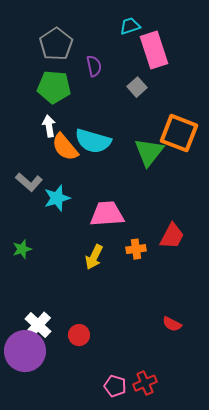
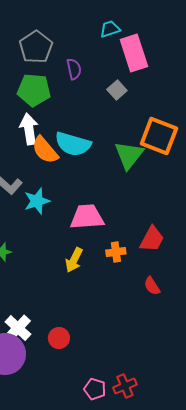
white arrow: (49, 126) -> (29, 129), size x1.4
red semicircle: (172, 324) -> (152, 286), moved, turned 30

